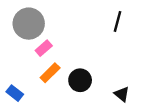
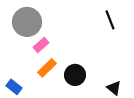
black line: (118, 21) -> (110, 20), turned -36

